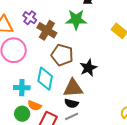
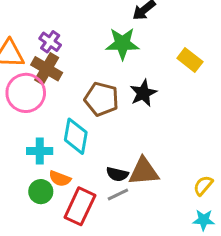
brown cross: (47, 30) -> (47, 69), moved
black star: (88, 68) -> (143, 93), moved
brown triangle: (73, 88) -> (144, 171), moved

